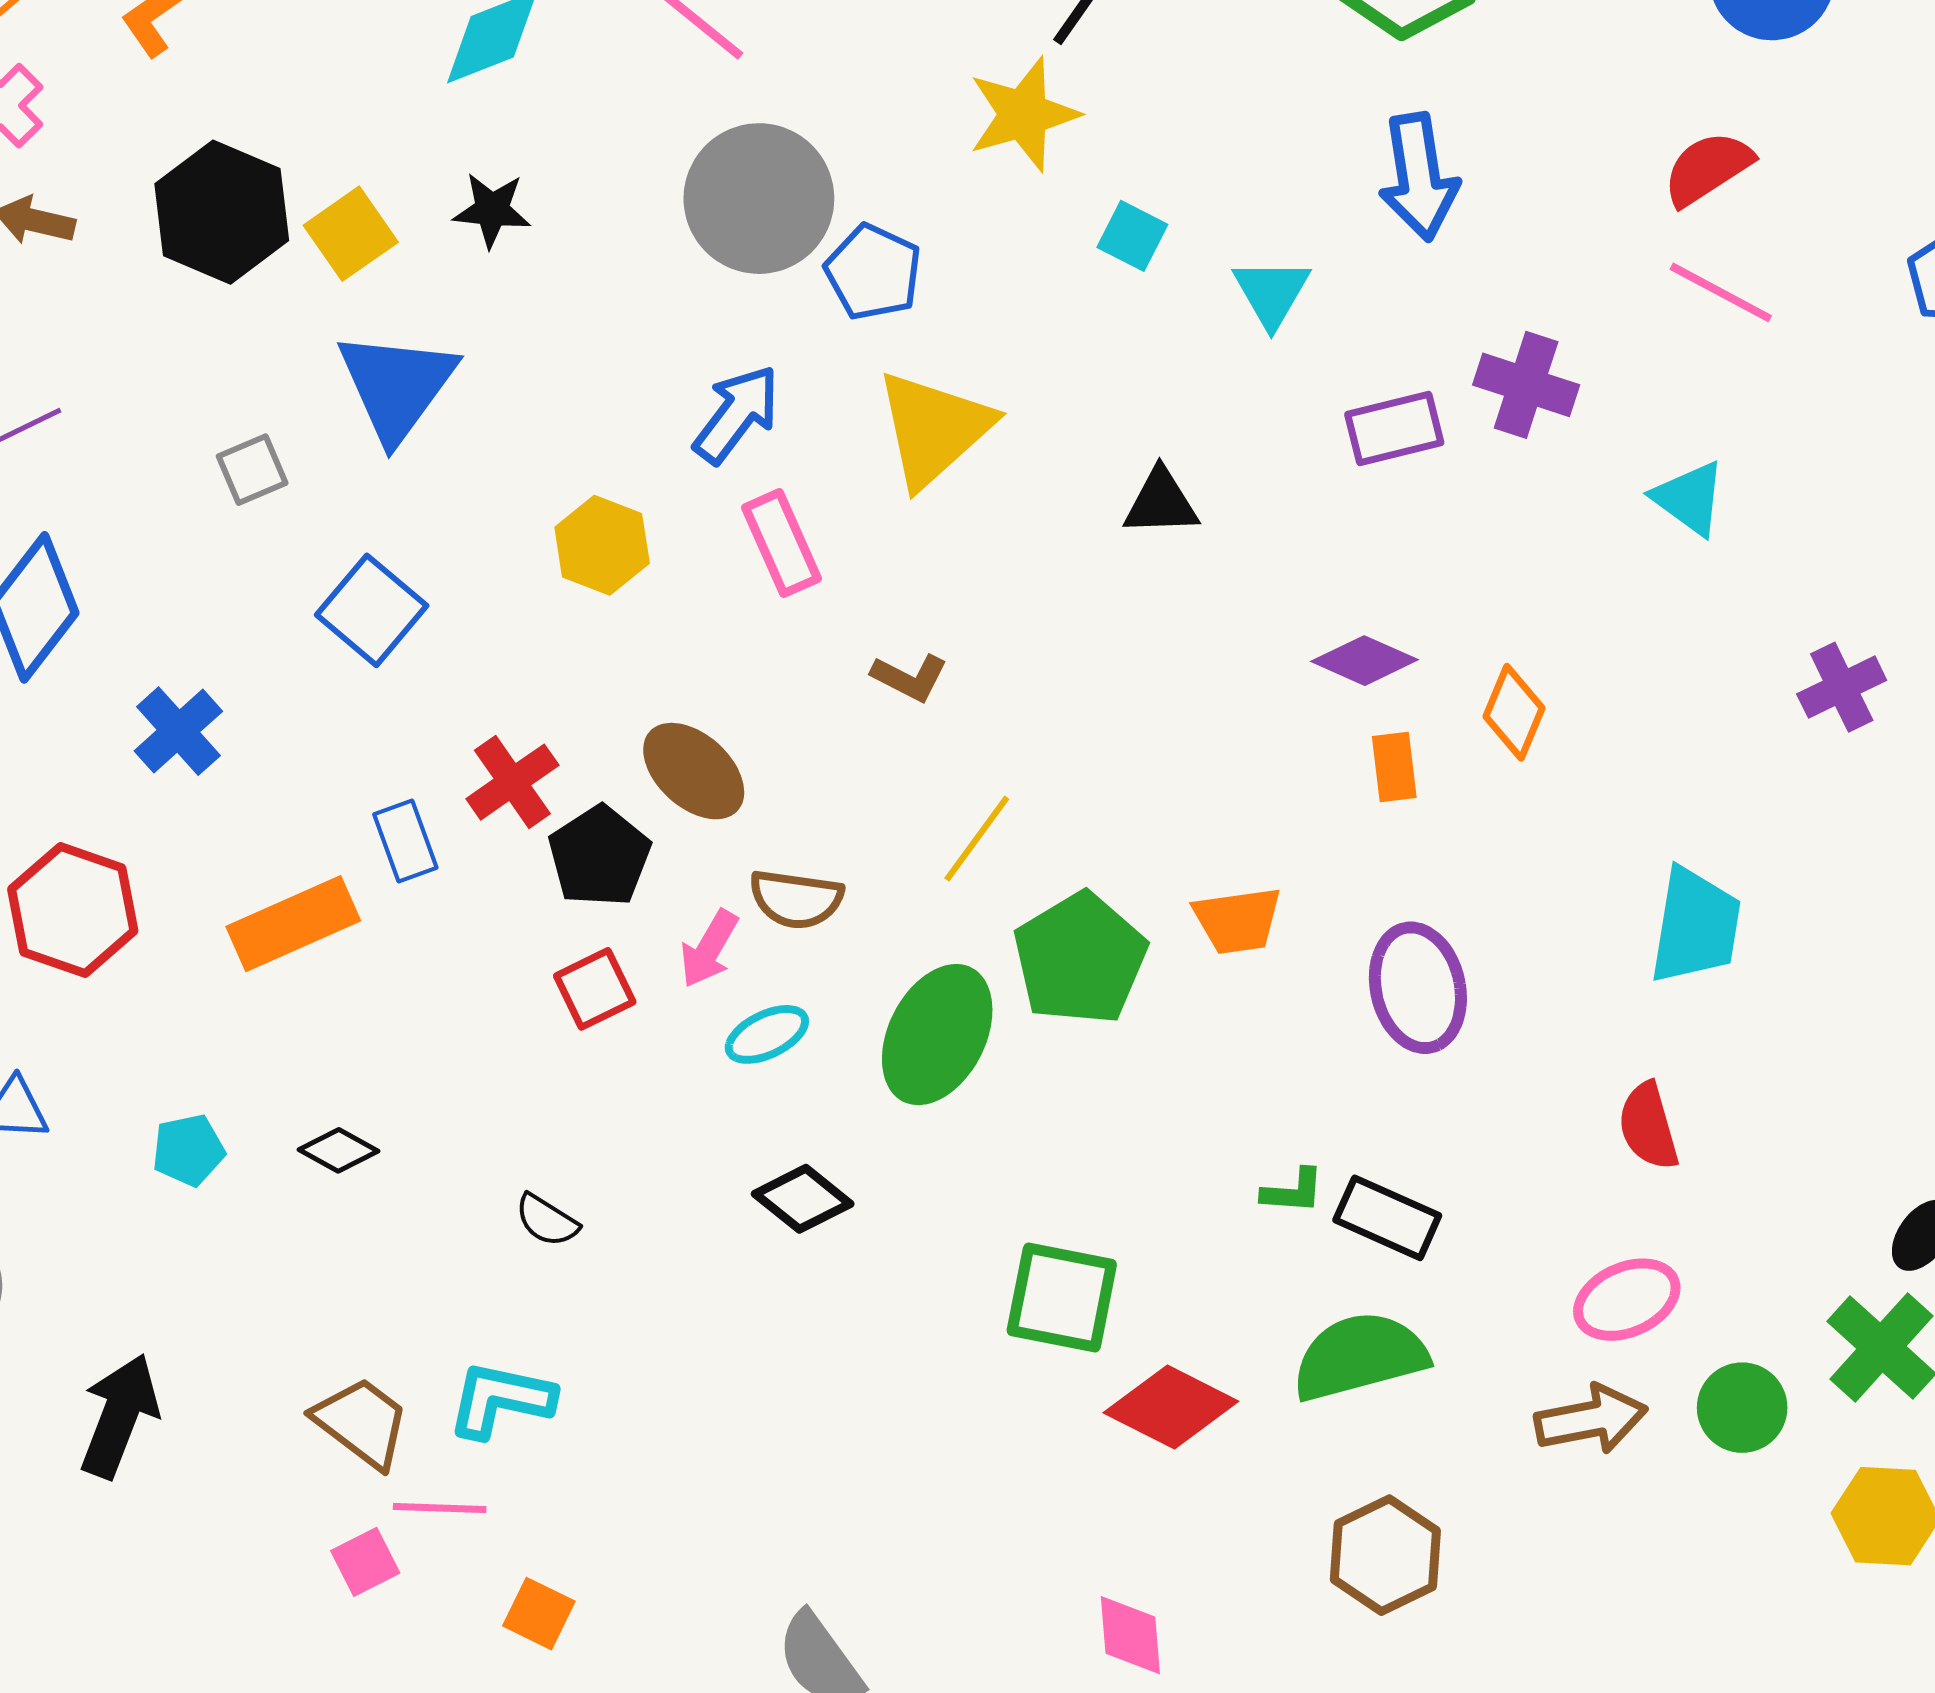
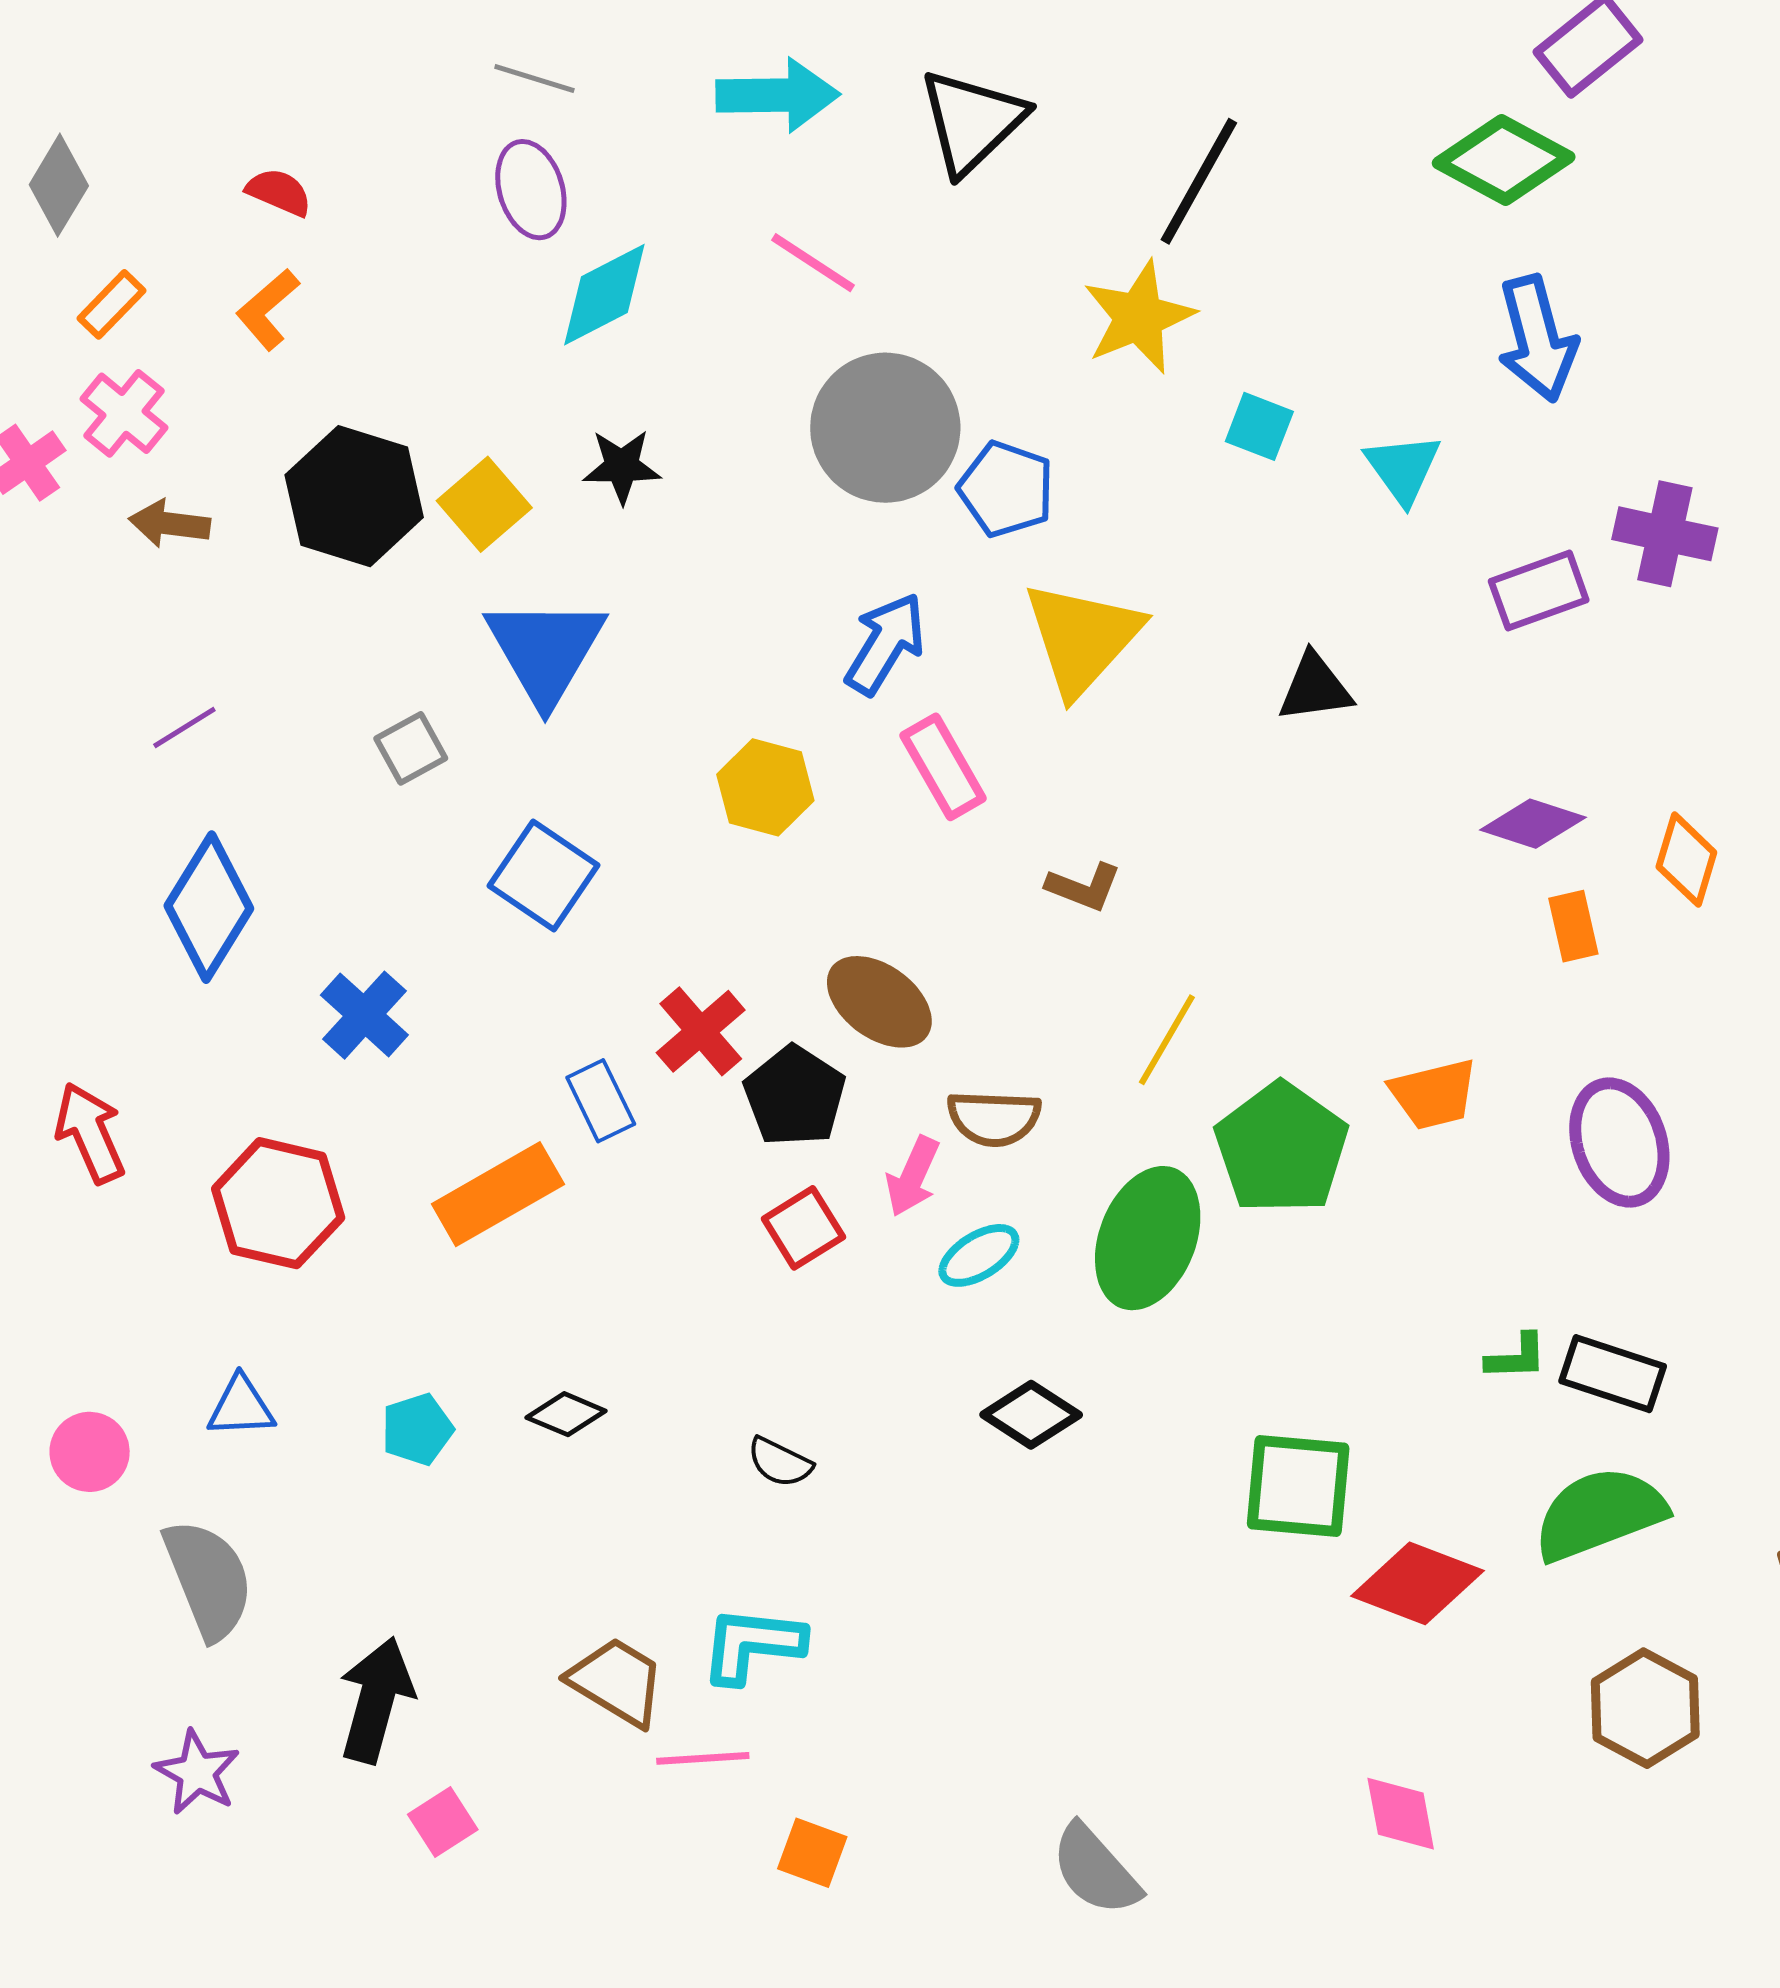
pink square: (365, 1562) -> (443, 1822), moved

